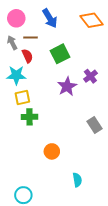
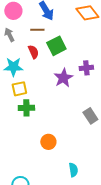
brown line: (30, 38) -> (37, 30), moved
red semicircle: (27, 56) -> (33, 52), moved
purple cross: (90, 76) -> (86, 68), turned 32

